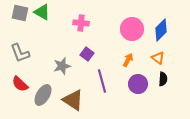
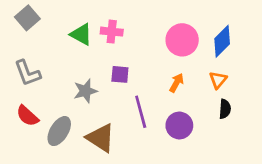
green triangle: (42, 12) -> (81, 34), moved
gray square: (20, 13) -> (27, 18), turned 36
purple square: (87, 54) -> (120, 74), turned -32
orange triangle: (158, 58) -> (218, 80), turned 32
purple circle: (138, 84) -> (179, 125), moved

